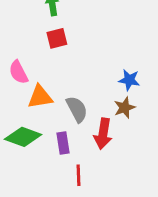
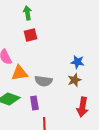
gray semicircle: (77, 109) -> (43, 81), turned 126
red arrow: (103, 134) -> (82, 107), moved

